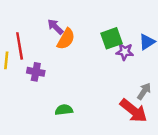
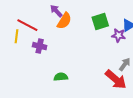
red line: (20, 46) -> (27, 25), turned -55
purple star: (125, 52) -> (118, 35), moved

